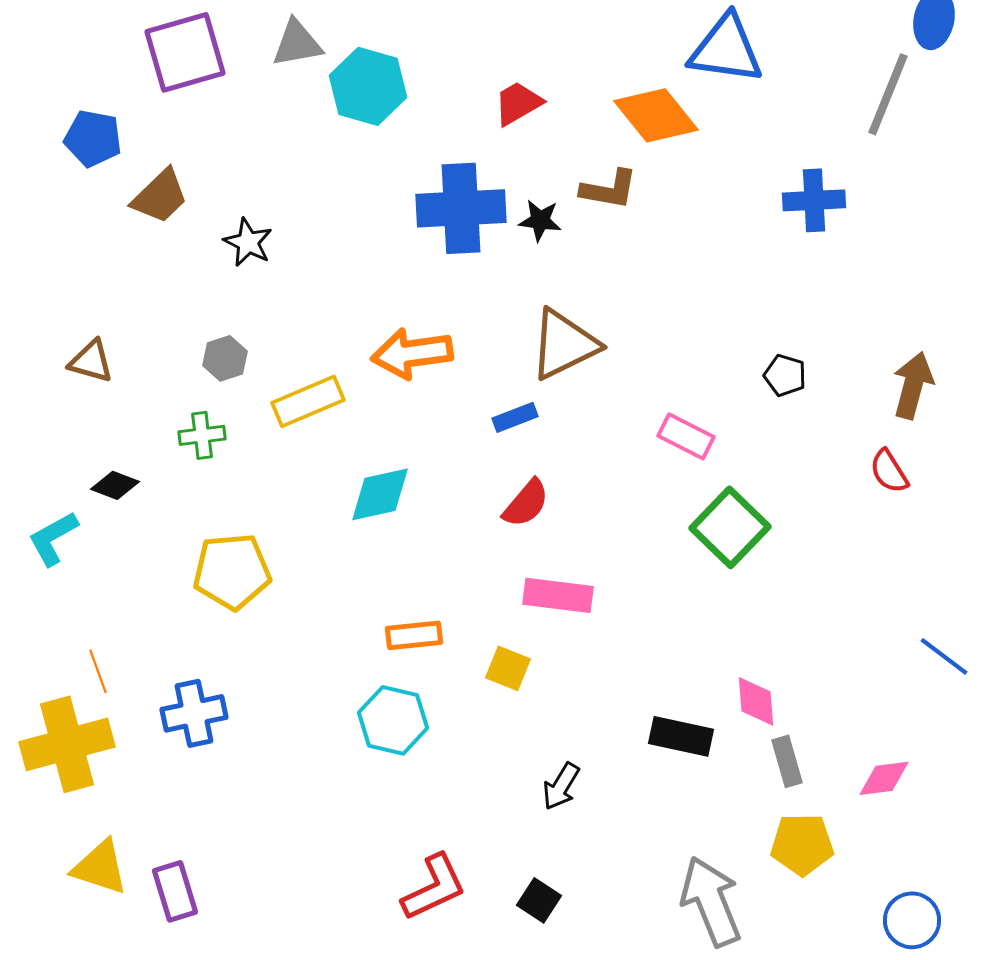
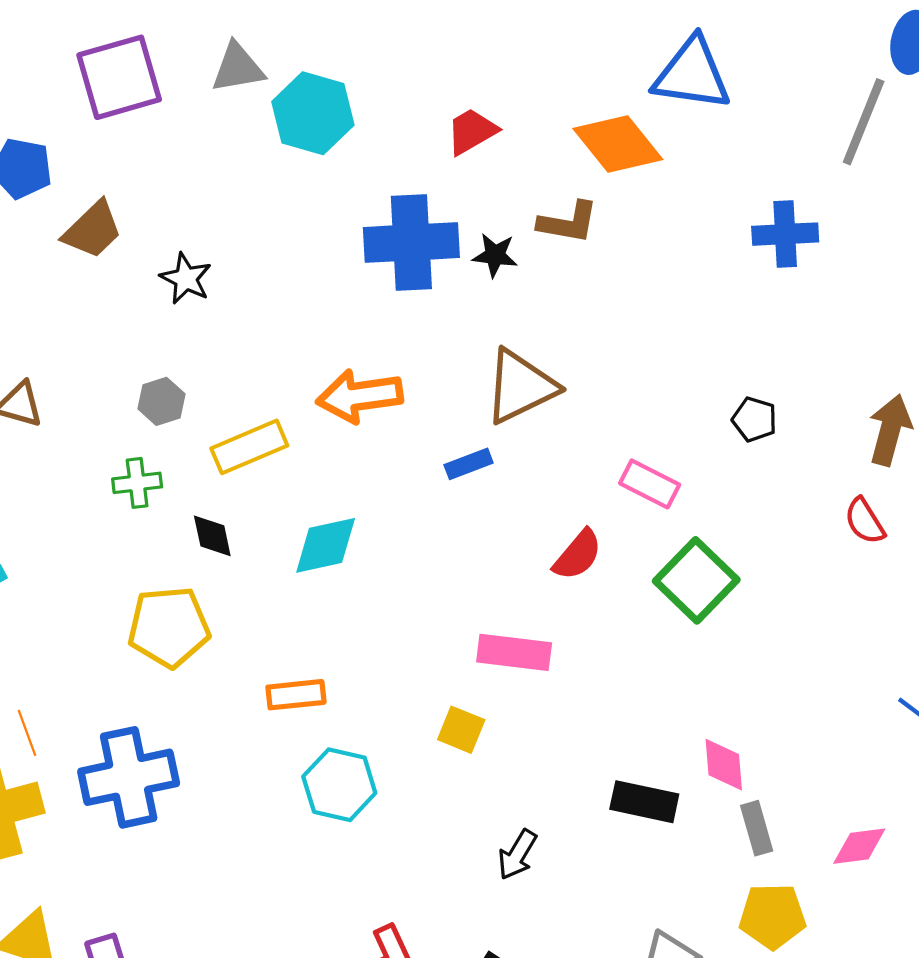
black diamond: (115, 485) -> (212, 536), moved, turned 57
red semicircle: (526, 503) -> (578, 555), moved
orange rectangle: (414, 635) -> (296, 695), moved
blue cross: (194, 713) -> (129, 777), size x1.4

